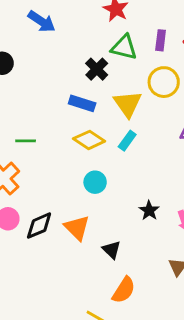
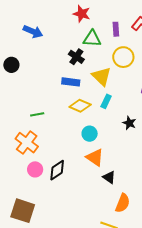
black star: (149, 211) -> (129, 123), moved
orange triangle: (77, 228) -> (95, 158), moved

